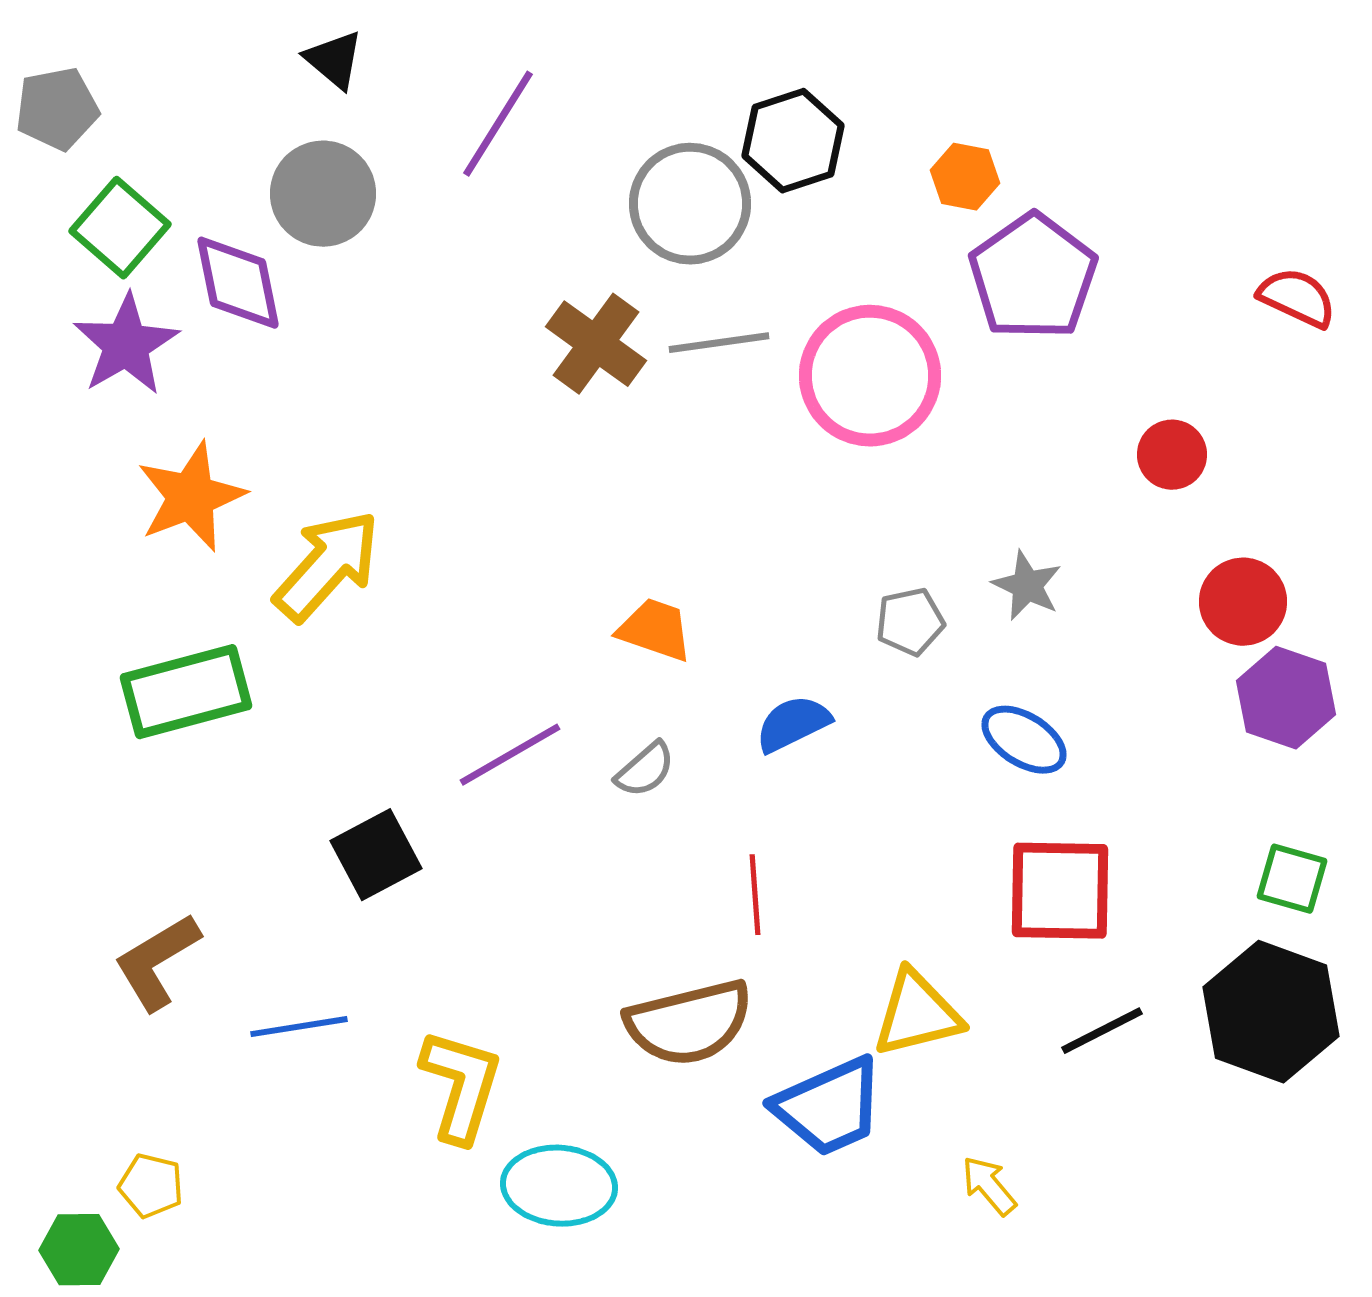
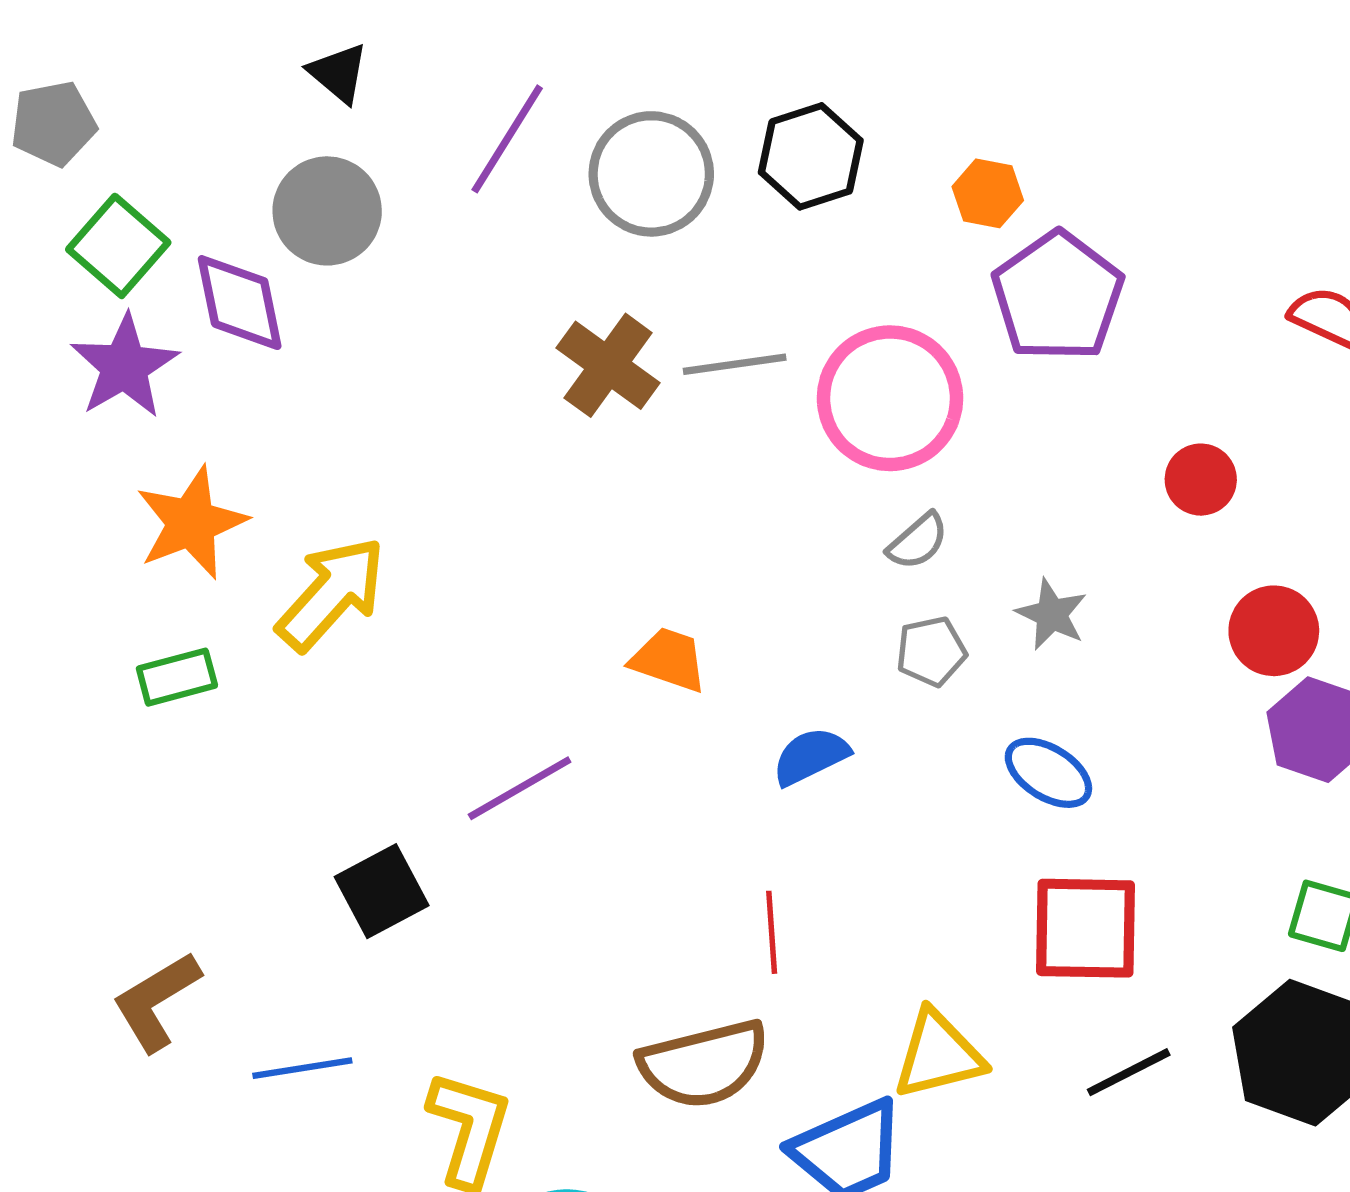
gray circle: (690, 204) -> (651, 174), moved
green rectangle: (186, 692) -> (177, 677), moved, size x0.6
gray semicircle: (645, 770) -> (918, 541), moved

